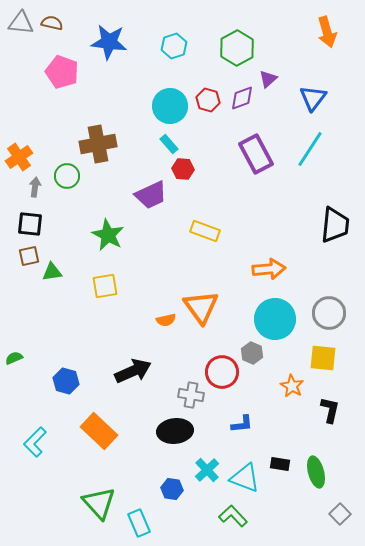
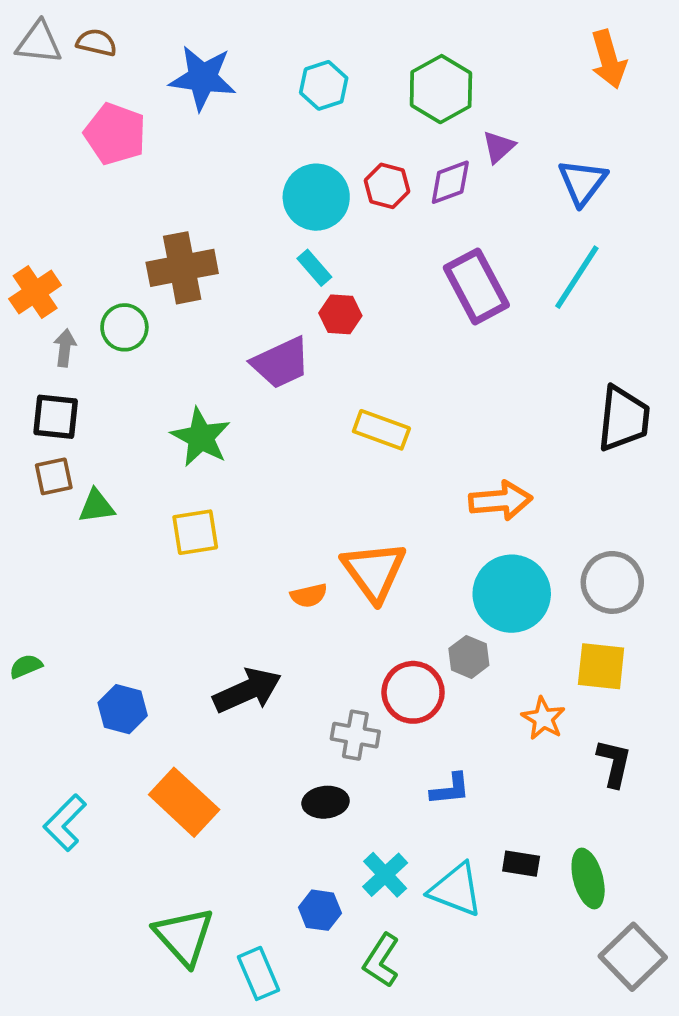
black ellipse: (175, 431) -> (326, 802), size x0.7
gray square: (340, 514) -> (633, 957), size x1.6
green L-shape: (233, 516) -> (381, 960), moved, turned -104

